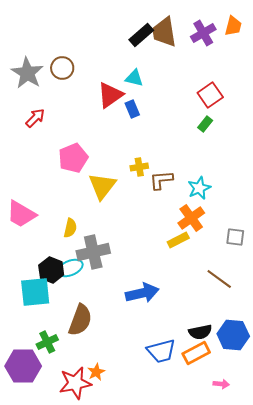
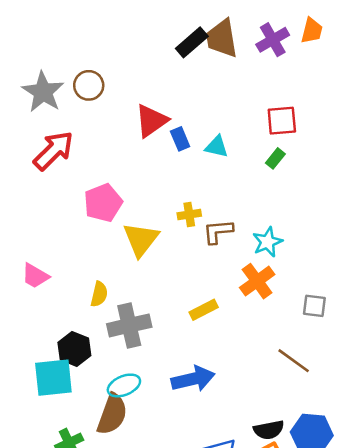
cyan triangle: (134, 78) -> (217, 147), moved
red square: (210, 95) -> (282, 121), turned 30
red arrow: (35, 118) -> (53, 151), size x1.6
pink trapezoid: (21, 214) -> (35, 276), size x0.7
yellow rectangle: (178, 240) -> (204, 310), moved
cyan ellipse: (70, 268) -> (124, 385), moved

